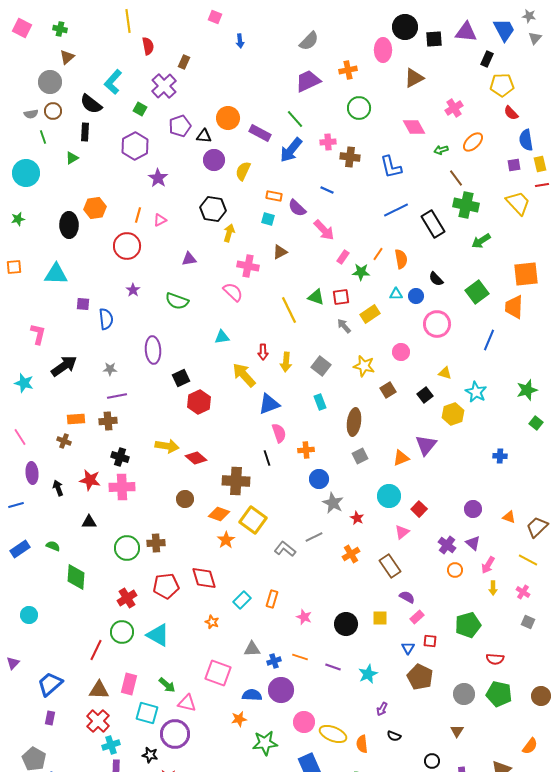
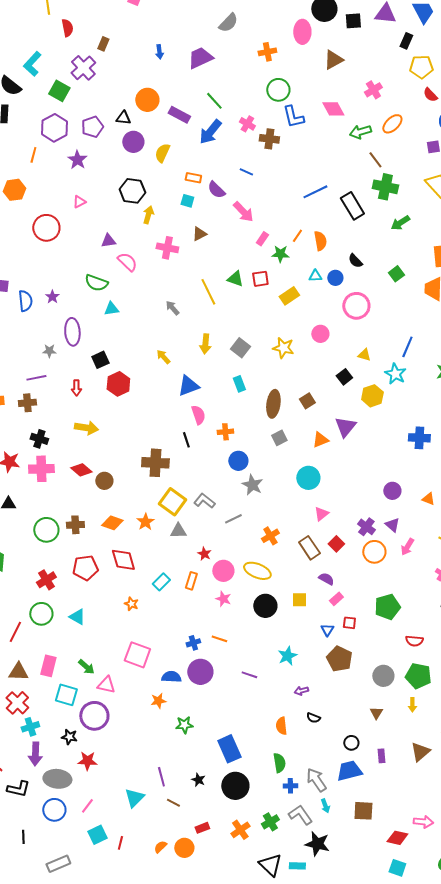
blue arrow: (240, 41) -> (159, 52), moved
purple trapezoid: (308, 81) -> (200, 58), moved
green square: (140, 109) -> (59, 91), size x1.5
purple pentagon: (180, 126) -> (92, 127), moved
pink cross: (328, 142) -> (247, 124), turned 35
green arrow: (441, 150) -> (360, 132), size x1.5
blue L-shape: (391, 167) -> (293, 117), moved
orange line: (138, 215) -> (33, 155), moved
purple star: (133, 290) -> (52, 297), moved
pink semicircle: (233, 292) -> (127, 262), moved
green square: (477, 292) -> (396, 274), size x0.7
gray arrow: (344, 326) -> (172, 308), moved
cyan triangle: (222, 337) -> (111, 309), moved
blue line: (489, 340) -> (407, 347), moved
red arrow: (263, 352) -> (76, 388), moved
gray star: (110, 369) -> (49, 351), moved
yellow arrow: (244, 375) -> (163, 357), size x0.6
brown square: (388, 390) -> (307, 401), moved
blue cross: (500, 456) -> (419, 438), size x1.5
red diamond: (196, 458) -> (81, 470), moved
red square: (419, 509) -> (336, 544), moved
orange diamond: (219, 514) -> (112, 523), moved
red star: (357, 518) -> (204, 554), moved
gray L-shape: (285, 549) -> (204, 501), moved
orange circle: (455, 570) -> (374, 552), size x1.5
yellow arrow: (493, 588) -> (412, 705), moved
cyan triangle: (158, 635) -> (77, 617), size x0.7
gray triangle: (252, 649) -> (178, 531), moved
purple line: (333, 667) -> (249, 675), moved
purple arrow: (382, 709) -> (301, 691), turned 48
pink circle: (304, 722) -> (223, 571), moved
yellow ellipse: (333, 734) -> (257, 571), moved
green star: (265, 743) -> (184, 725), size x0.7

